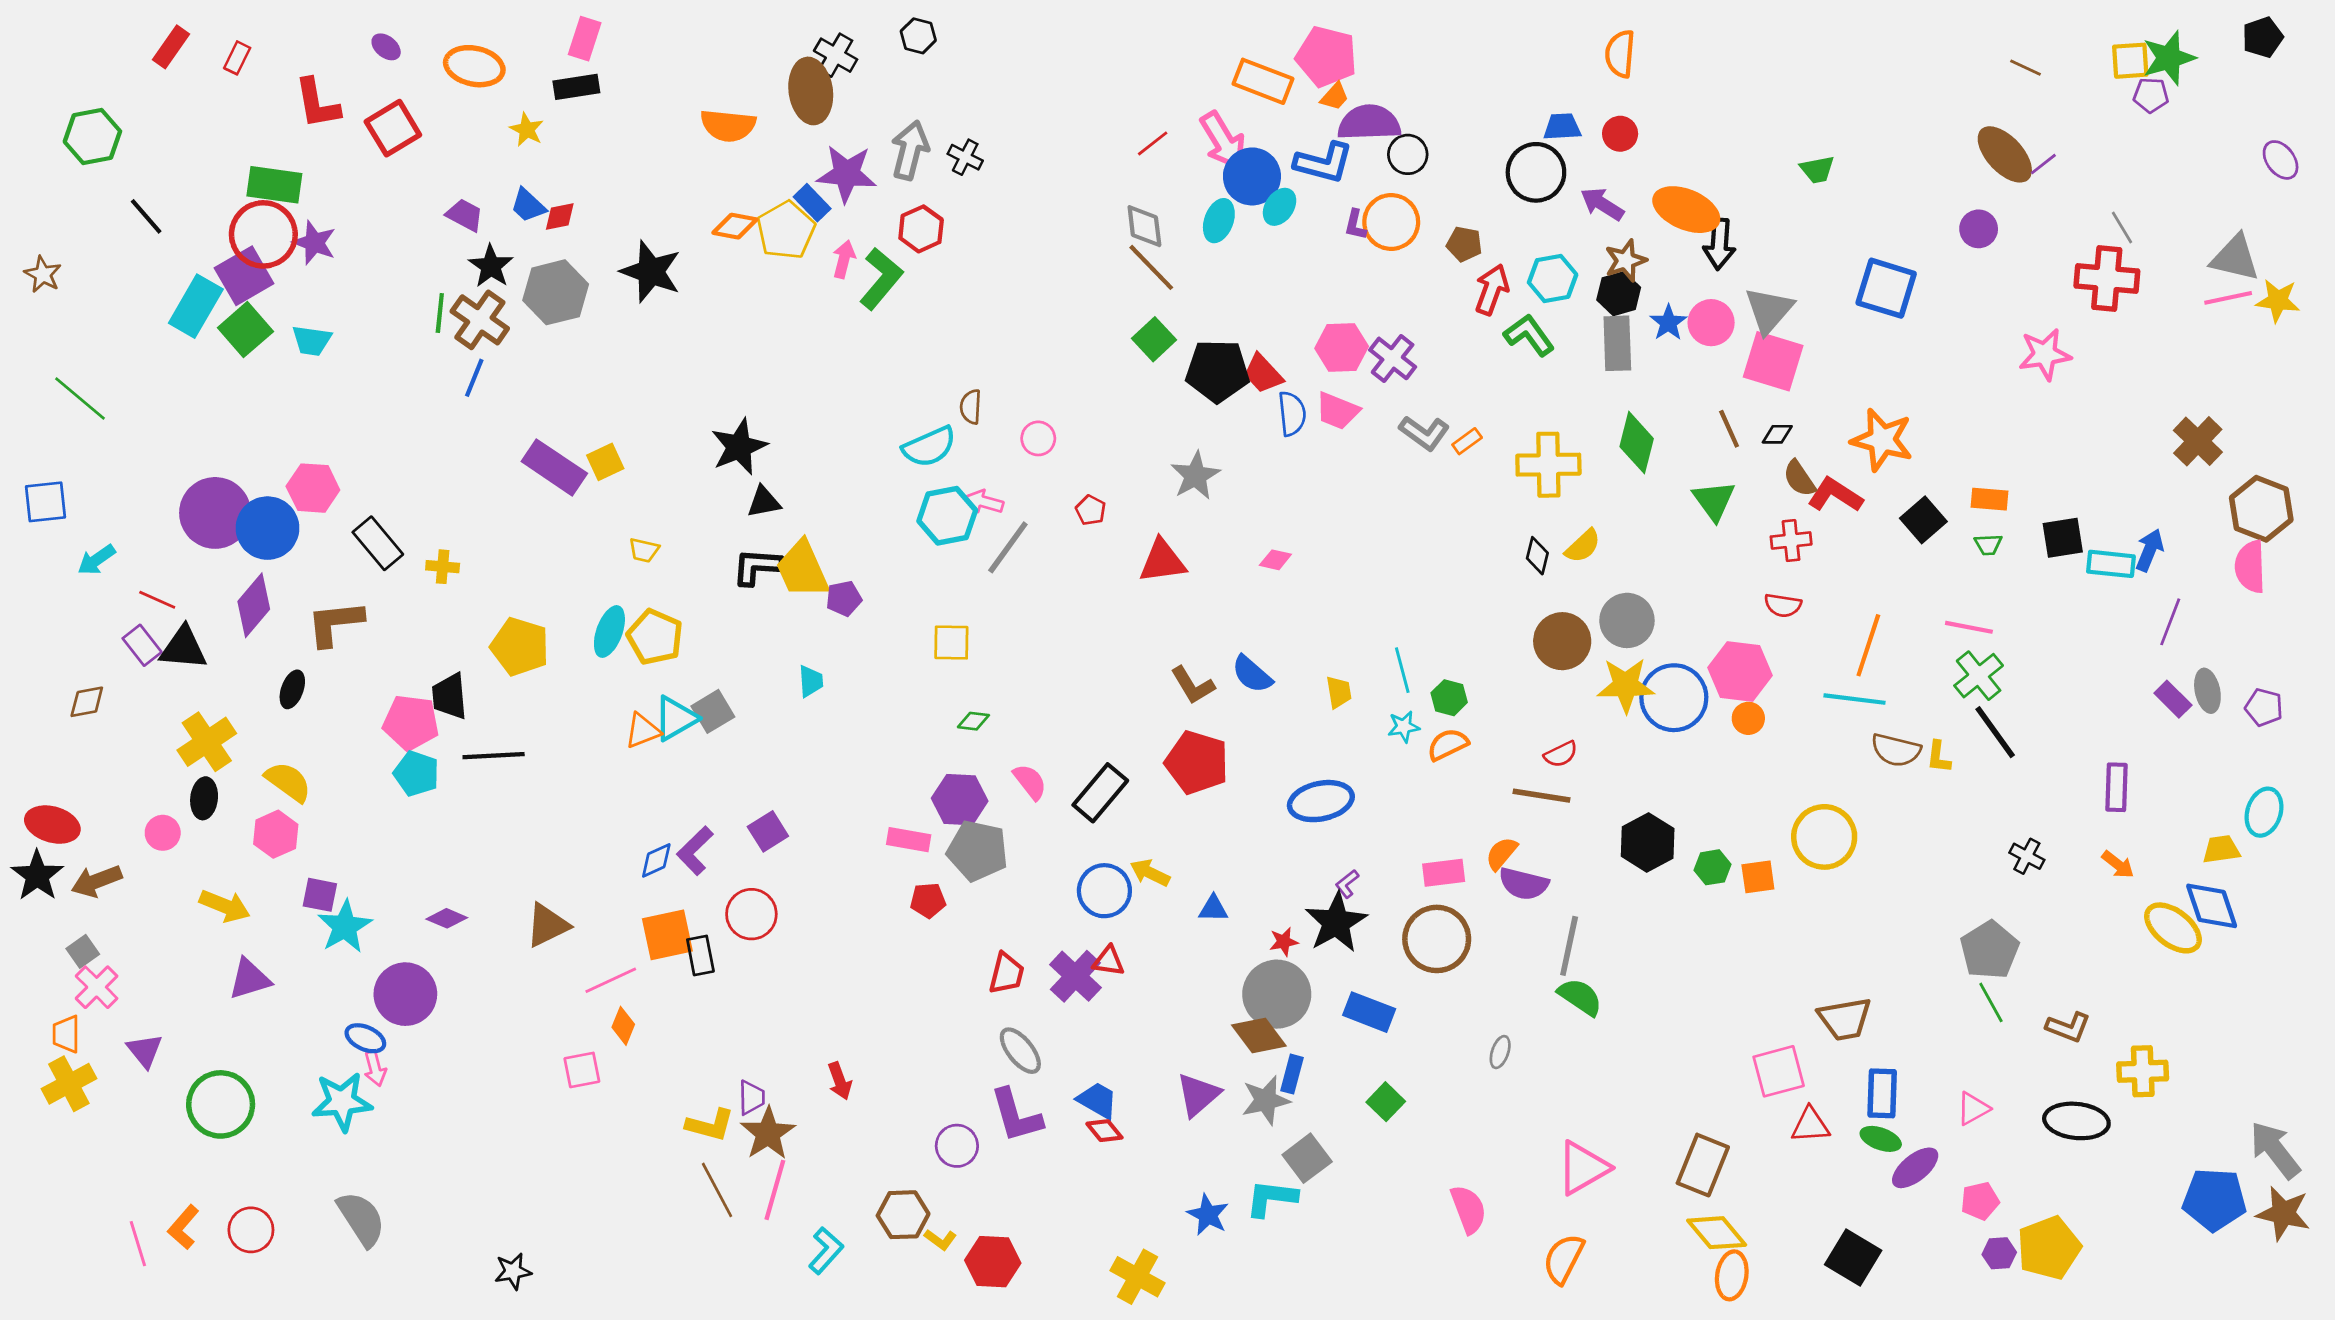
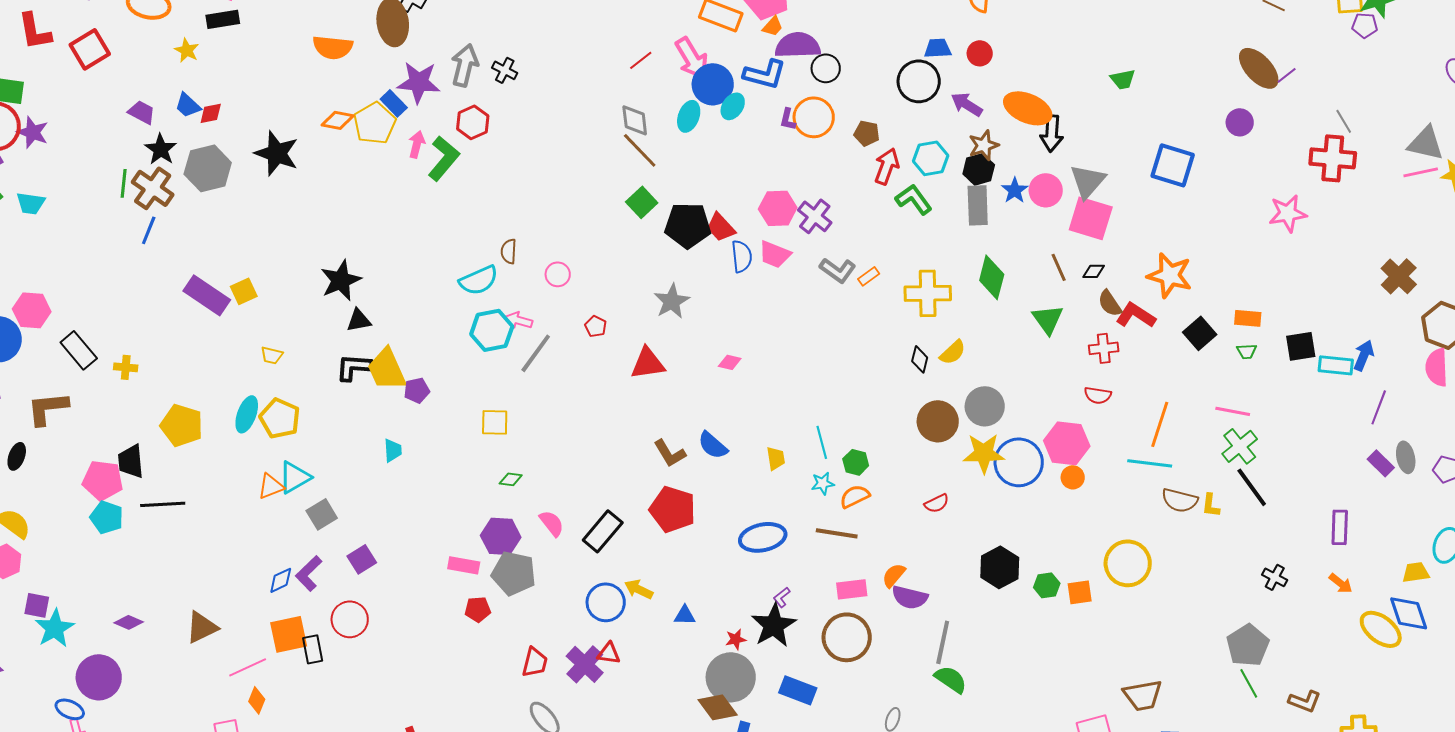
gray square: (713, 711) -> (322, 514), moved
brown line: (1541, 796) -> (837, 533), moved

